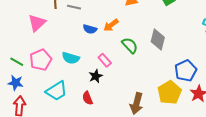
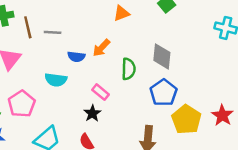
green semicircle: (130, 45) -> (129, 69), turned 54
cyan semicircle: (71, 58) -> (56, 80), moved
blue pentagon: (186, 71) -> (164, 93), moved

